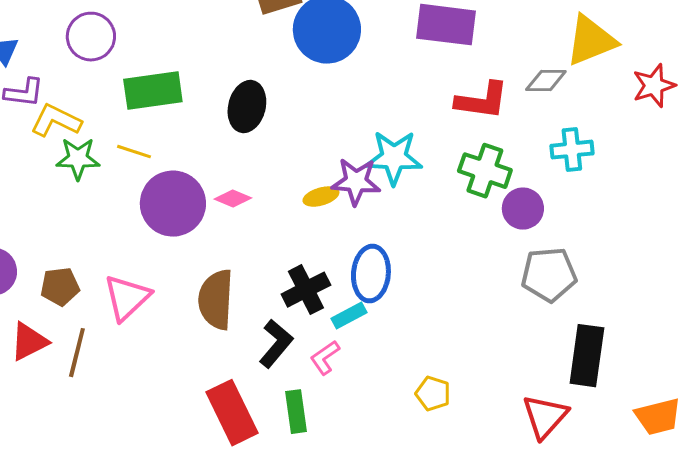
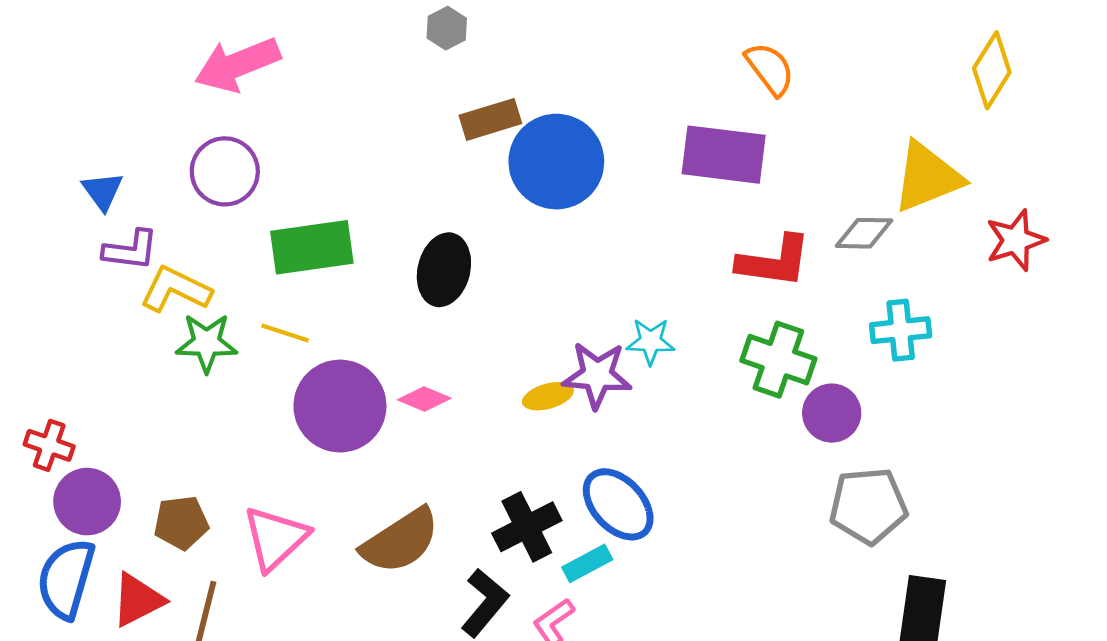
cyan star: (394, 158) -> (650, 341), size x0.6
blue ellipse: (371, 274) -> (618, 504), turned -48
brown semicircle: (216, 300) -> (400, 541), turned -126

